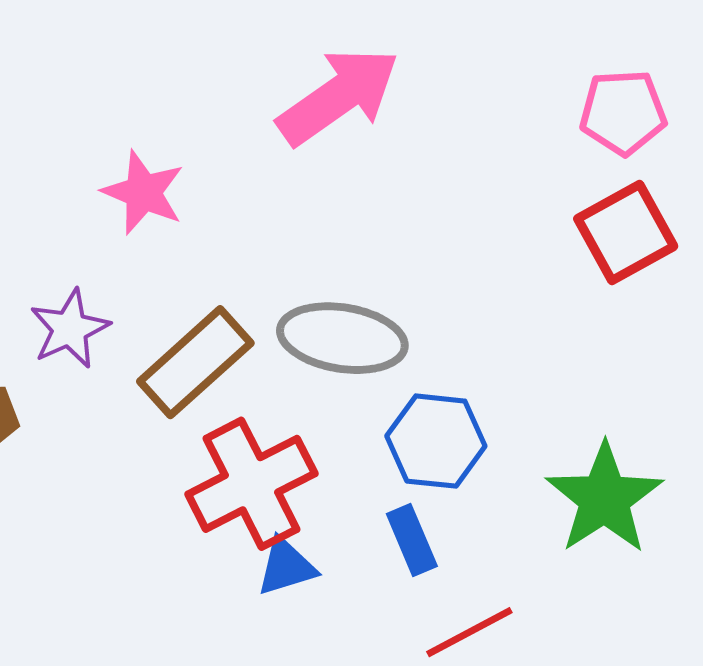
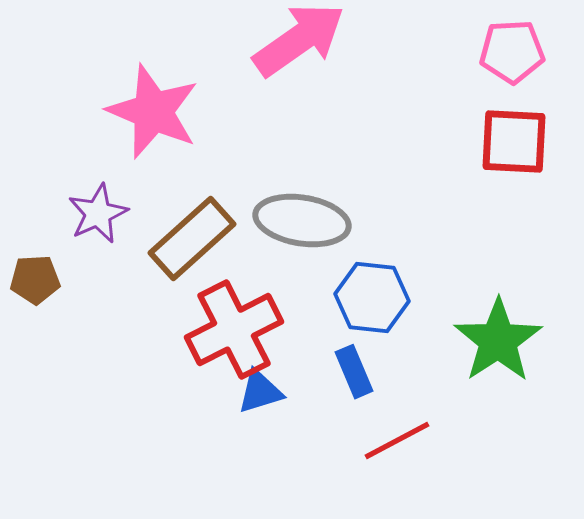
pink star: (143, 192) -> (153, 112), size x1.5
red square: (626, 233) -> (514, 142), turned 32

